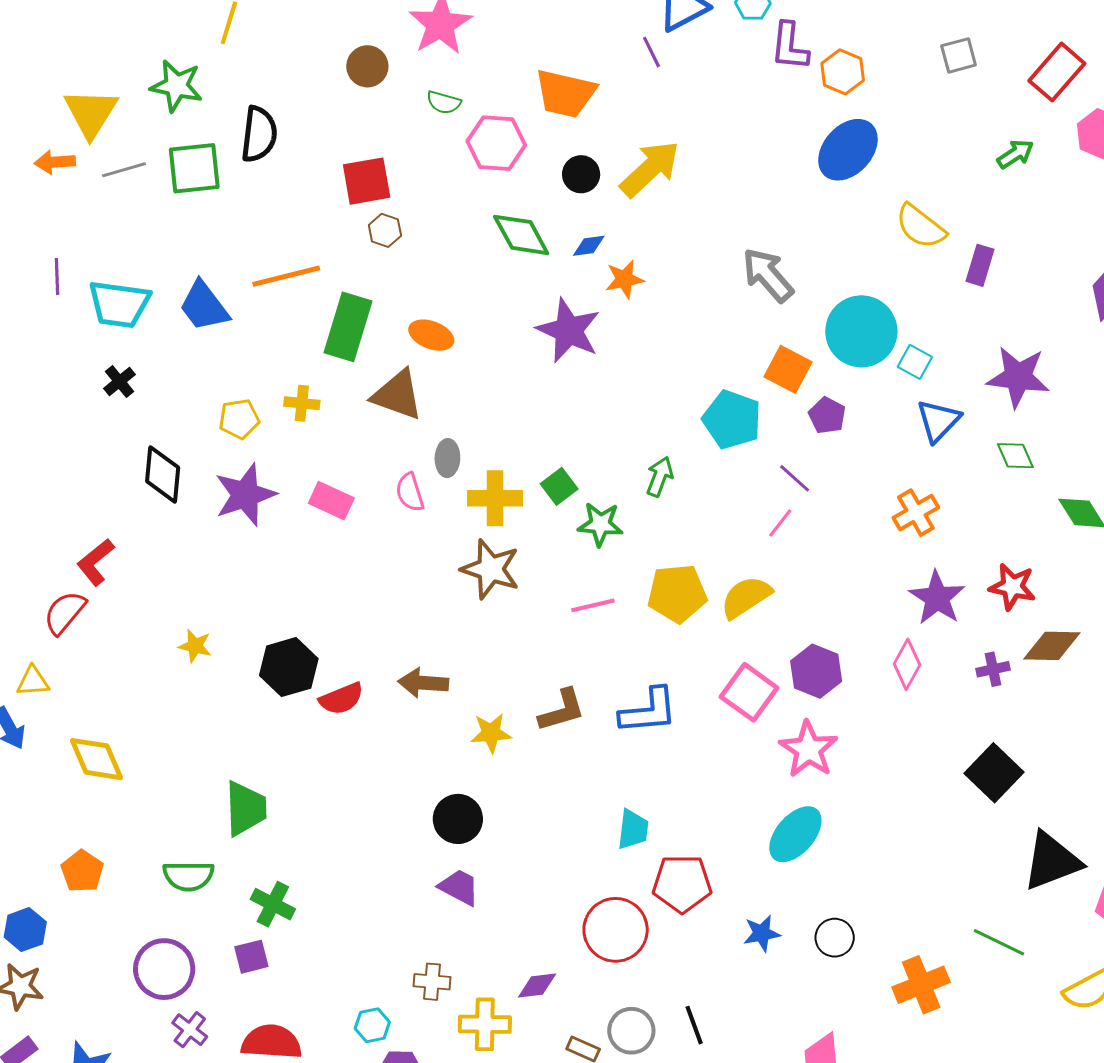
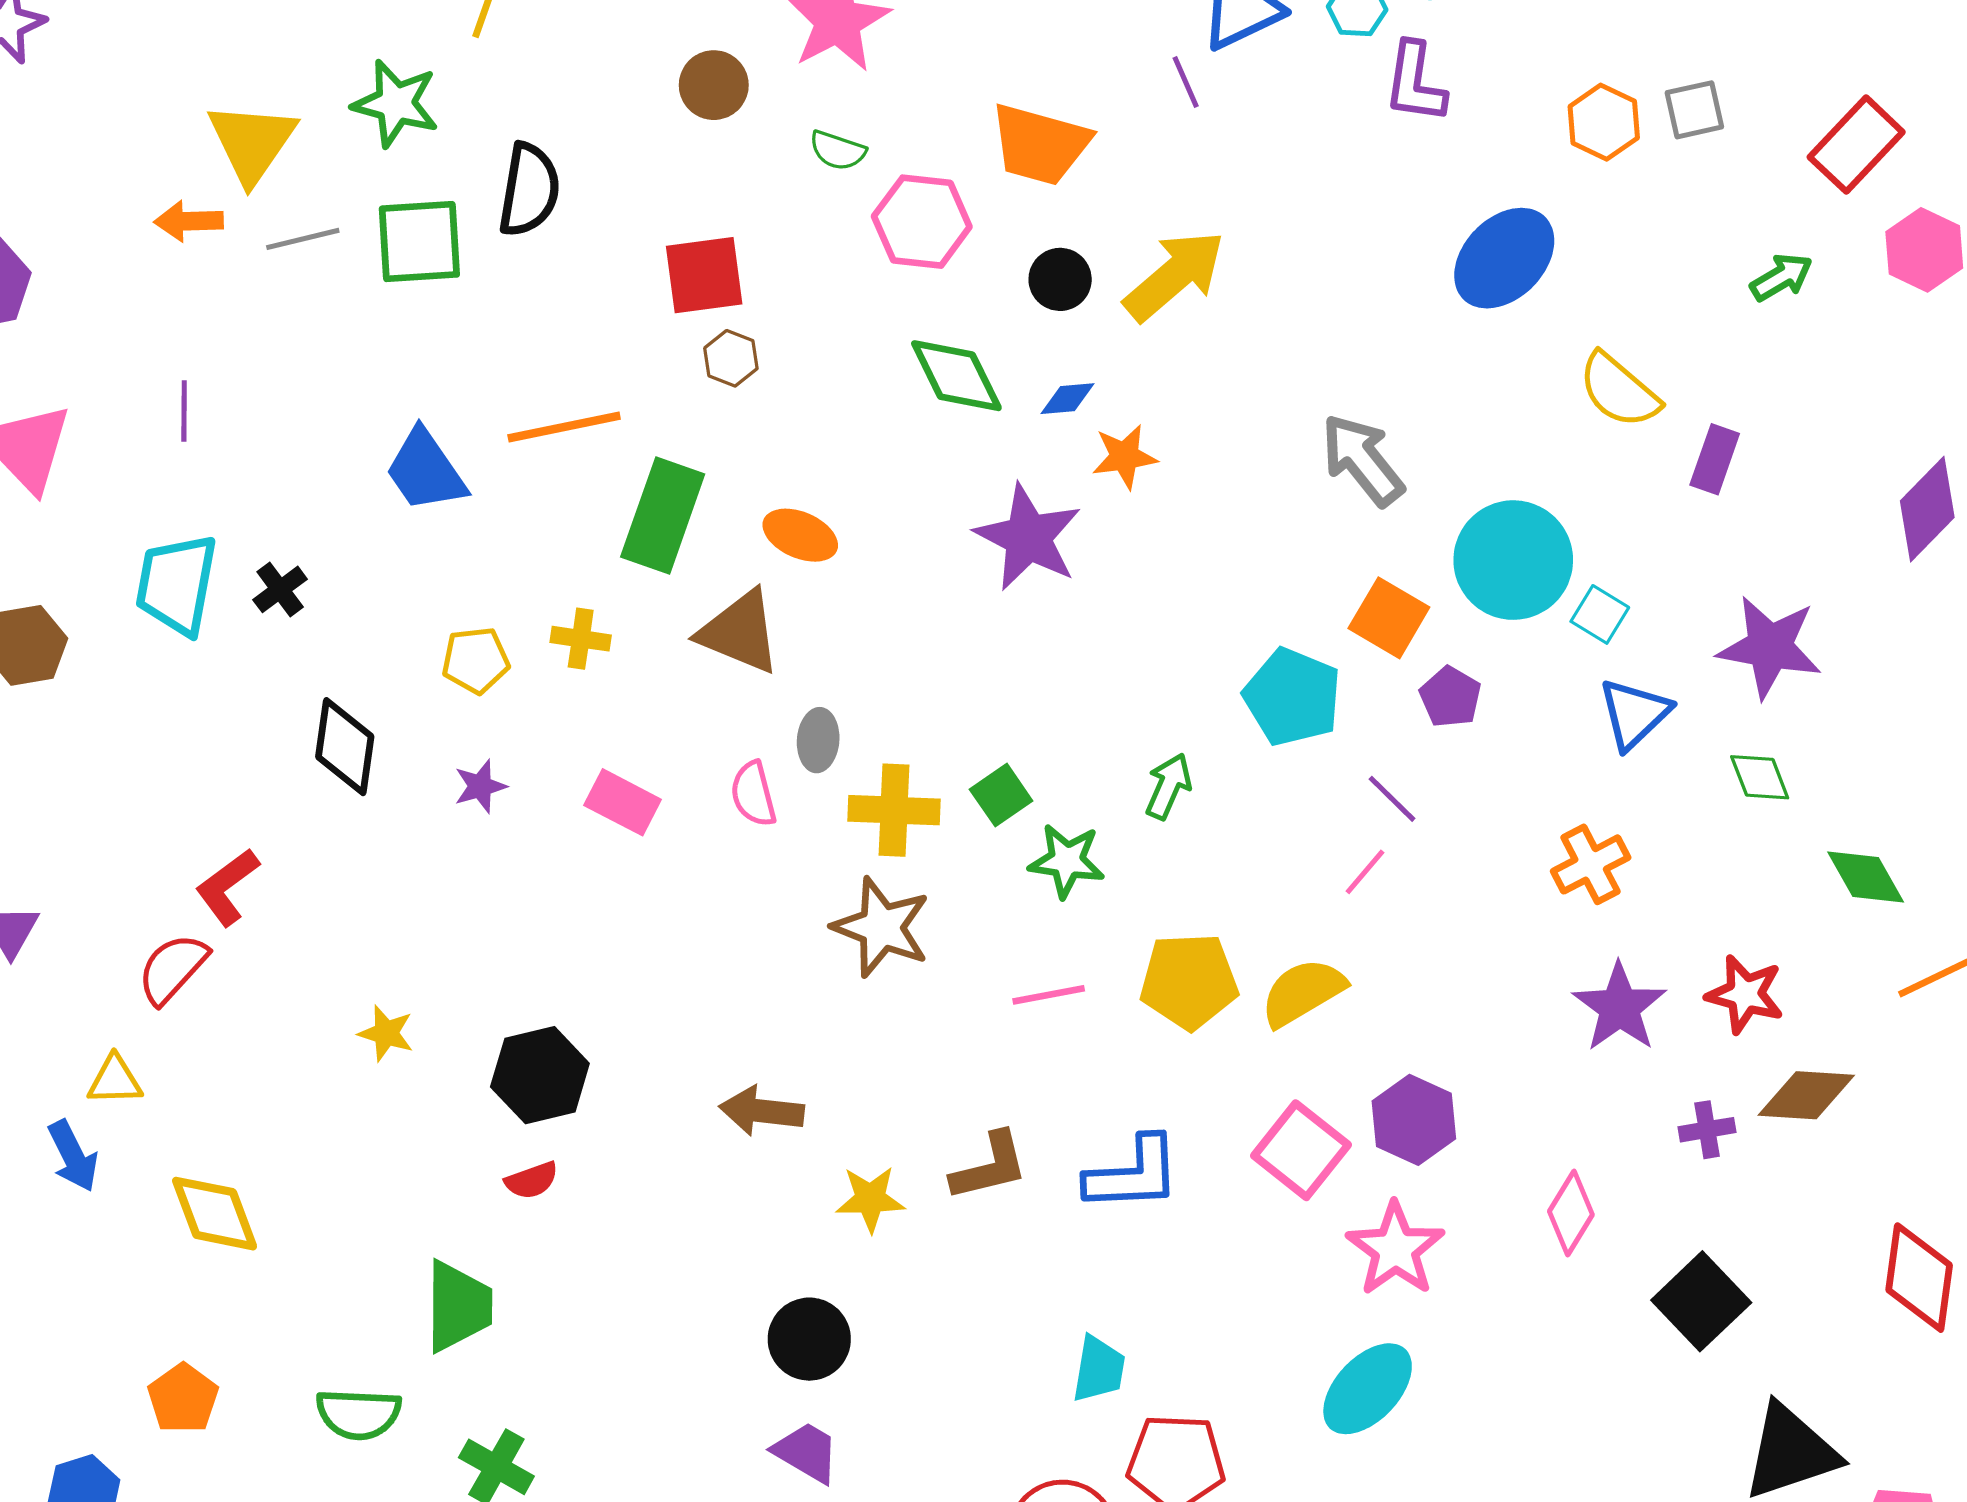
orange hexagon: (843, 72) -> (1604, 122), moved
cyan trapezoid: (119, 304) -> (177, 584), moved, turned 90
purple star: (245, 495) -> (480, 786), size x0.5
pink diamond: (907, 664) -> (1571, 1213), moved
red semicircle: (341, 699) -> (532, 1180), moved, size x0.7

